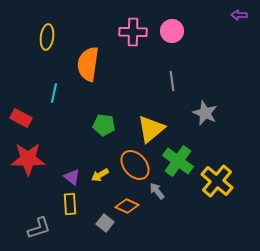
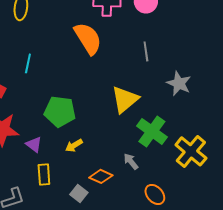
orange semicircle: (88, 64) -> (88, 38), moved, turned 140
green pentagon: (104, 125) -> (60, 111), moved, size x1.4
orange ellipse: (135, 165) -> (155, 194), moved, size x0.7
purple triangle: (72, 177) -> (34, 144), moved

